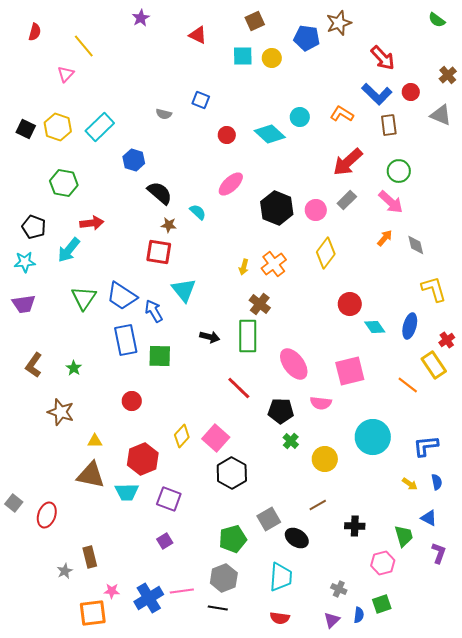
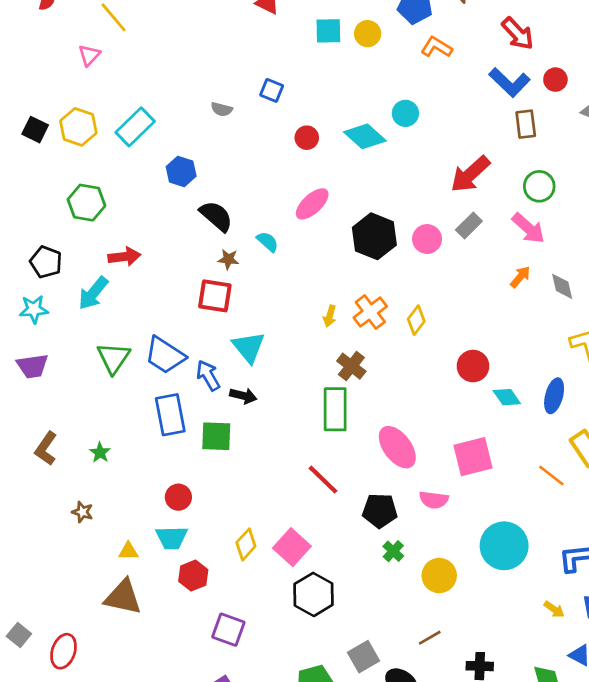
orange L-shape: (342, 114) -> (437, 47), moved
yellow diamond: (326, 253) -> (416, 320), moved, size x0.7
black arrow: (210, 337) -> (243, 396), moved
brown star: (61, 412) -> (82, 512), size x0.6
red hexagon: (143, 459) -> (193, 576), size x0.7
cyan trapezoid: (127, 492) -> (172, 538), moved

